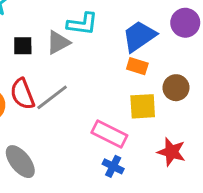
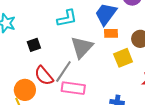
gray triangle: (58, 42) -> (82, 47), moved, size x1.4
pink rectangle: (109, 134) -> (73, 88), moved

